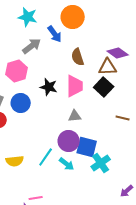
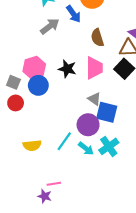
pink hexagon: (17, 71) -> (34, 68), moved
gray triangle: (75, 116) -> (94, 99), turned 40
blue square: (87, 147) -> (107, 112), moved
cyan cross: (101, 163) -> (109, 146), moved

